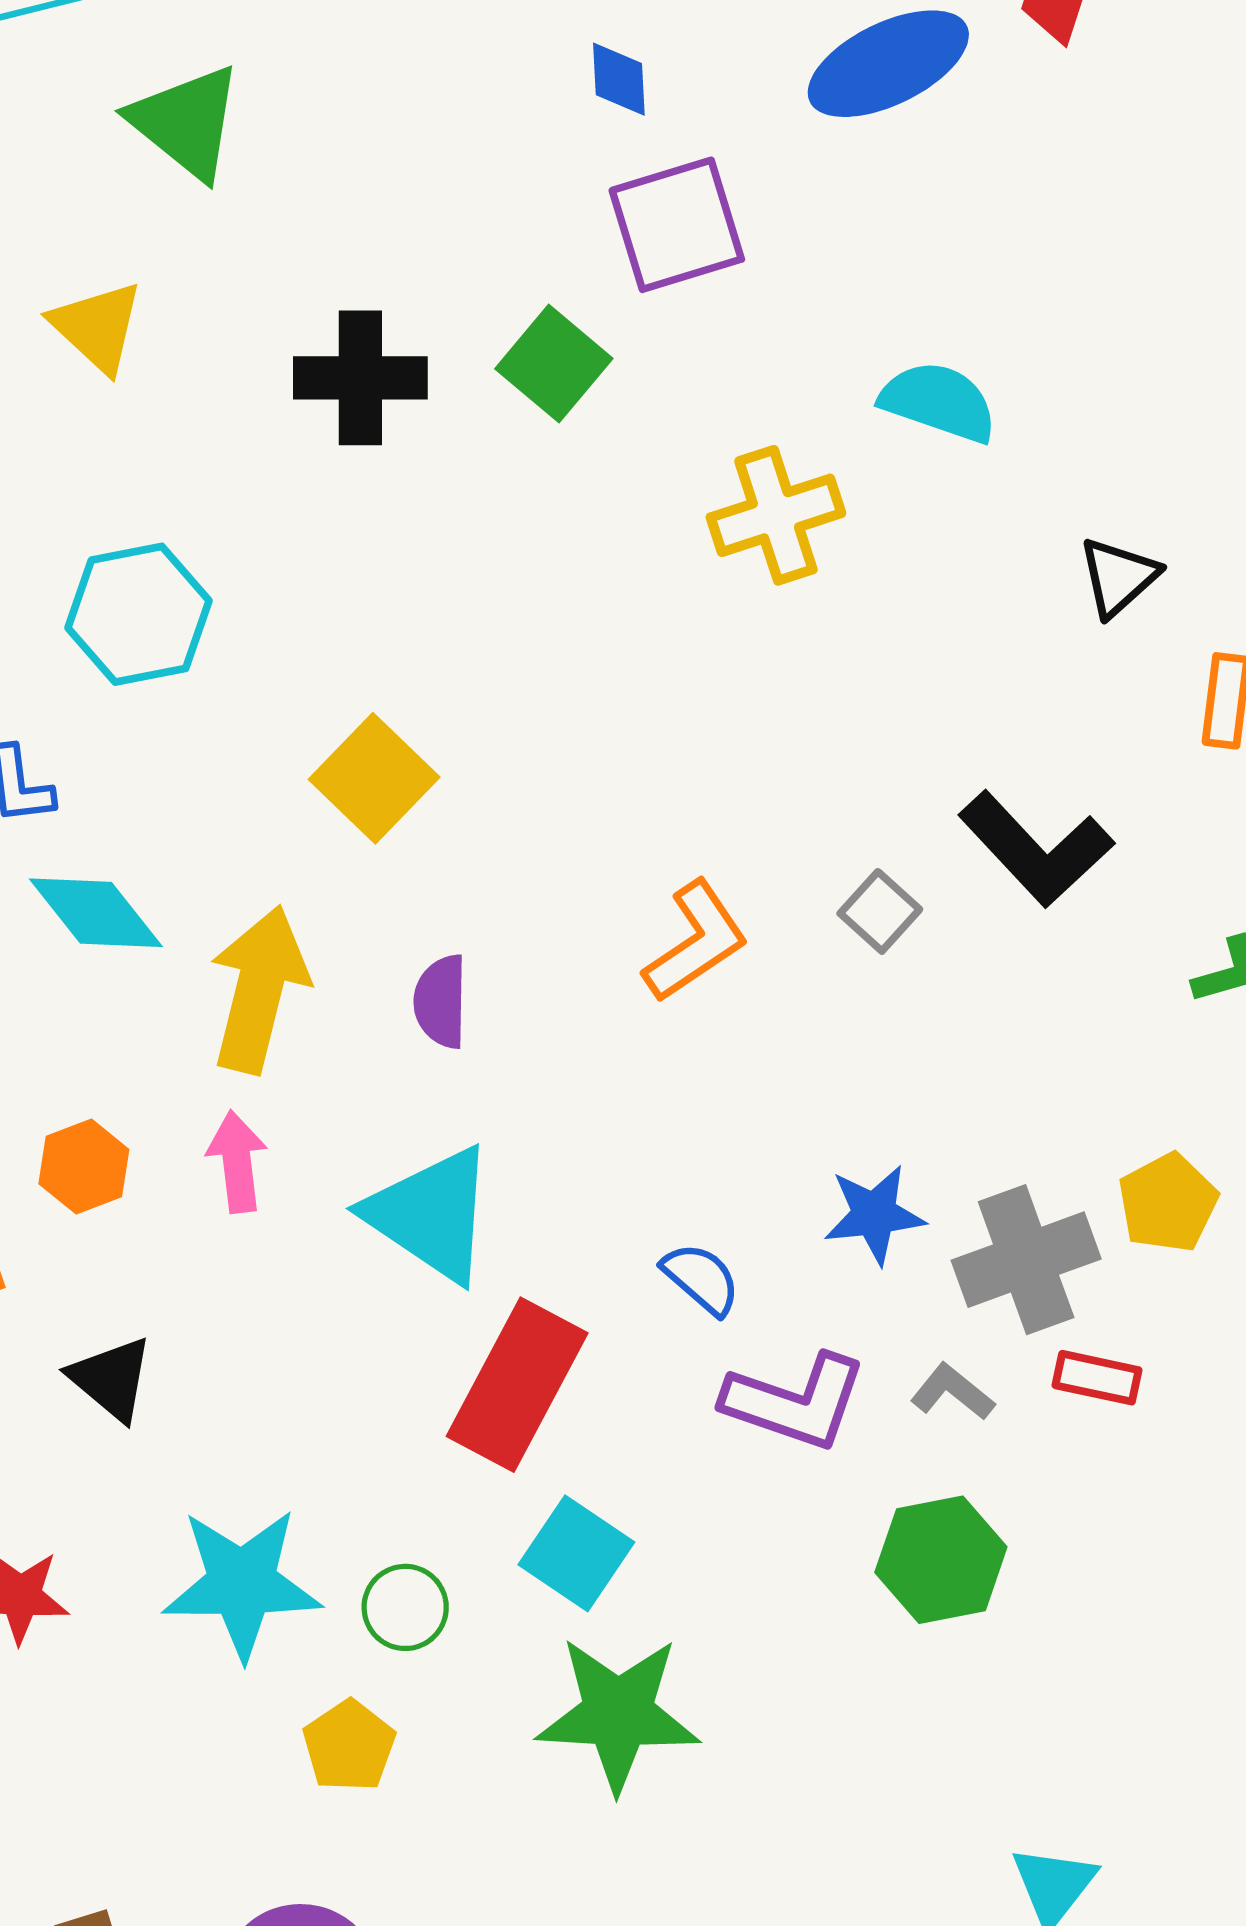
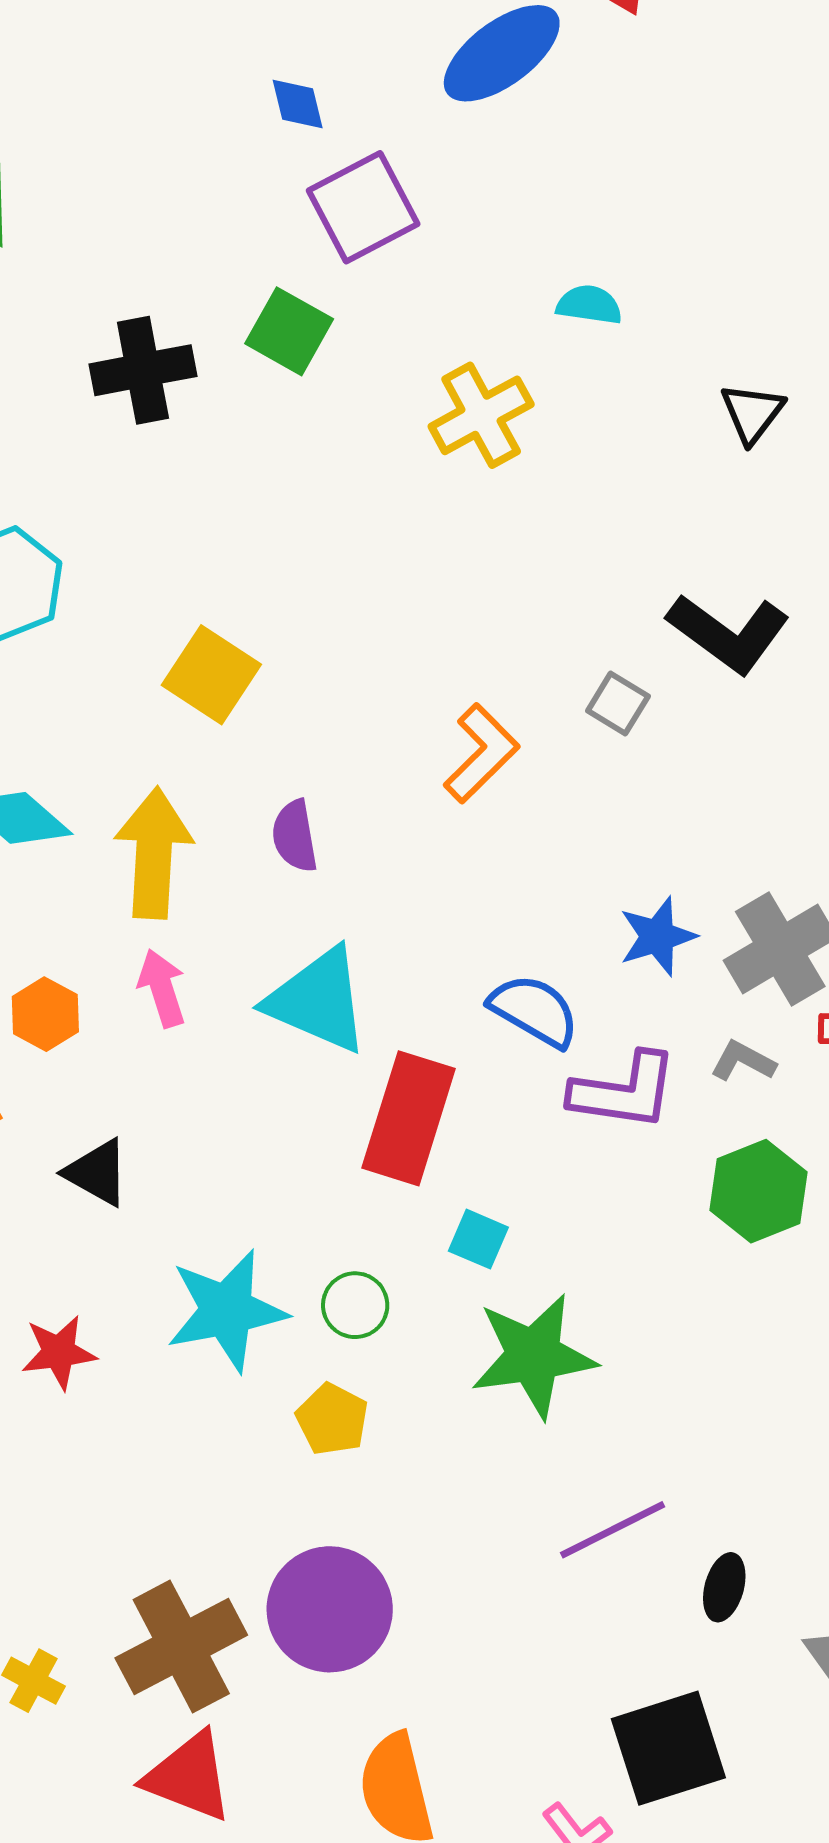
cyan semicircle: (939, 402) -> (589, 305), size x0.7
blue semicircle: (701, 1279) -> (534, 1011), size x1.4
cyan square: (576, 1553) -> (478, 1239), size x0.7

